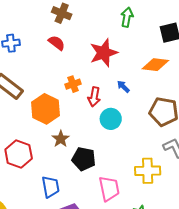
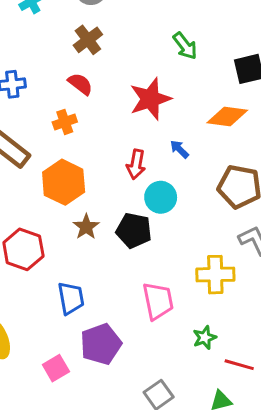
brown cross: (62, 13) -> (88, 40), turned 30
green arrow: (127, 17) -> (185, 46), turned 132
orange cross: (73, 84) -> (65, 122), moved
black pentagon: (84, 159) -> (134, 230), moved

